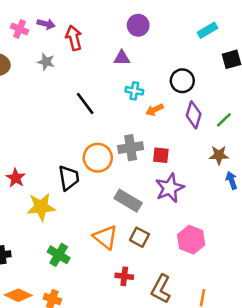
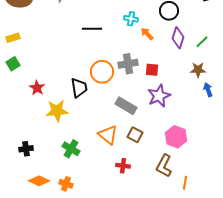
black line: (85, 103) -> (92, 29), turned -54
orange arrow: (155, 110) -> (147, 34), turned 72
brown L-shape: (161, 289) -> (164, 166), moved

